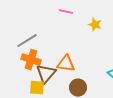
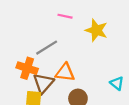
yellow star: (95, 25) -> (96, 30), size x1.5
gray line: (27, 41) -> (47, 48), moved

